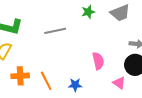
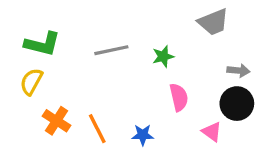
green star: (88, 12) -> (163, 56), moved
orange cross: (20, 76) -> (56, 121), turned 36

